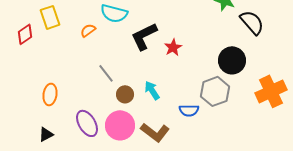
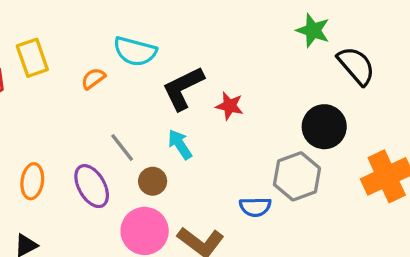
red star: (173, 47) -> (230, 106), turned -30
cyan arrow: (152, 90) -> (180, 144), moved
purple ellipse: (87, 123) -> (92, 186), moved

